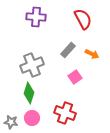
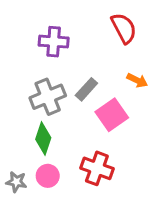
purple cross: (36, 17) -> (54, 42), moved
gray rectangle: (68, 50) -> (86, 89), moved
pink square: (75, 77) -> (112, 115), size x1.5

